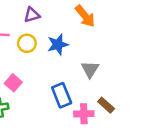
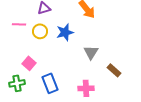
blue rectangle: (62, 95) -> (50, 83), moved
brown rectangle: (106, 105) -> (114, 70), moved

